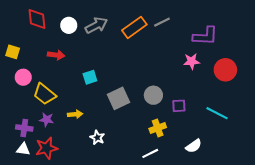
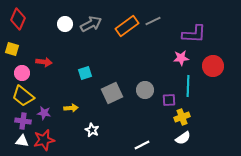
red diamond: (37, 19) -> (18, 19), moved, turned 30
red arrow: (56, 55) -> (44, 62), moved
yellow trapezoid: (44, 94) -> (23, 96), moved
cyan line: (217, 113) -> (188, 86), moved, turned 65
yellow cross: (158, 128) -> (182, 117), moved

